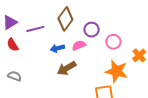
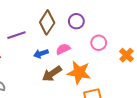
purple circle: (92, 30) -> (76, 21), moved
orange star: (117, 71) -> (79, 72), moved

